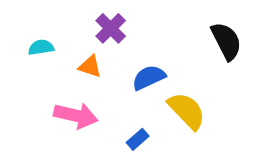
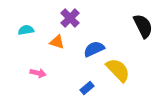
pink arrow: (76, 116) -> (38, 73), moved, size x0.6

